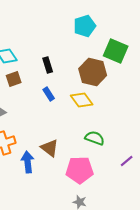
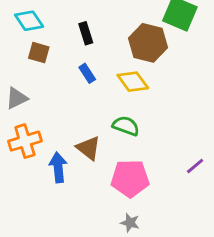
brown square: (14, 79) -> (39, 53), turned 35
green semicircle: (95, 138) -> (126, 126), moved

